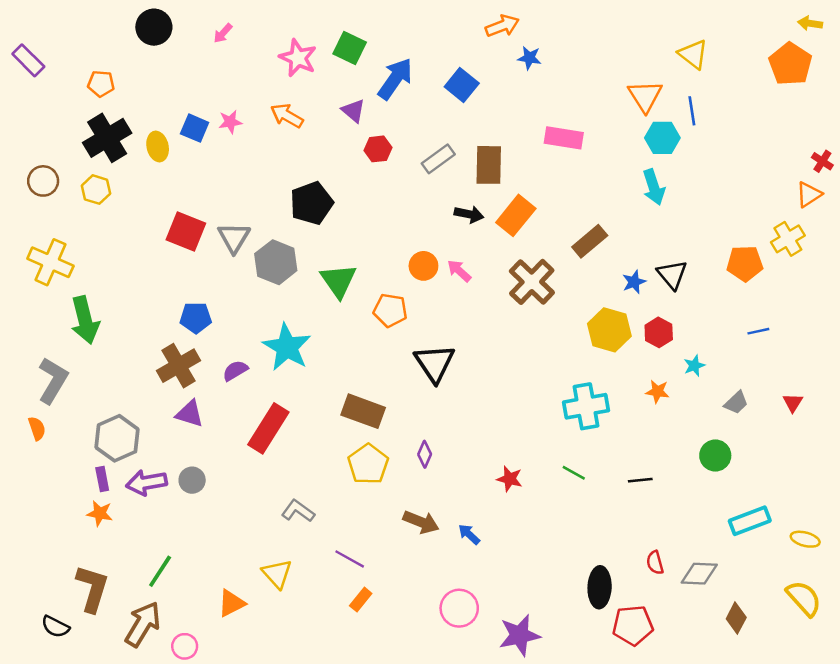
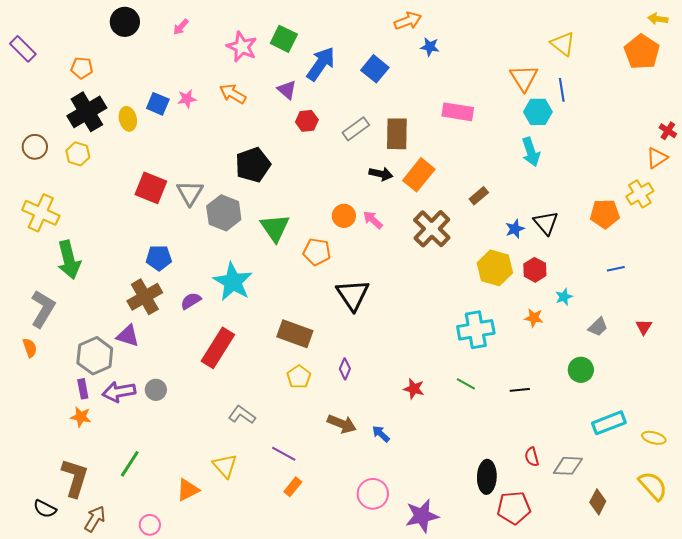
brown rectangle: (590, 241) -> (479, 196), size x0.7
purple triangle: (190, 414) -> (128, 336), moved
yellow pentagon: (368, 464) -> (299, 377), size x0.7
brown arrow: (143, 624) -> (95, 519), moved, size x0.7

